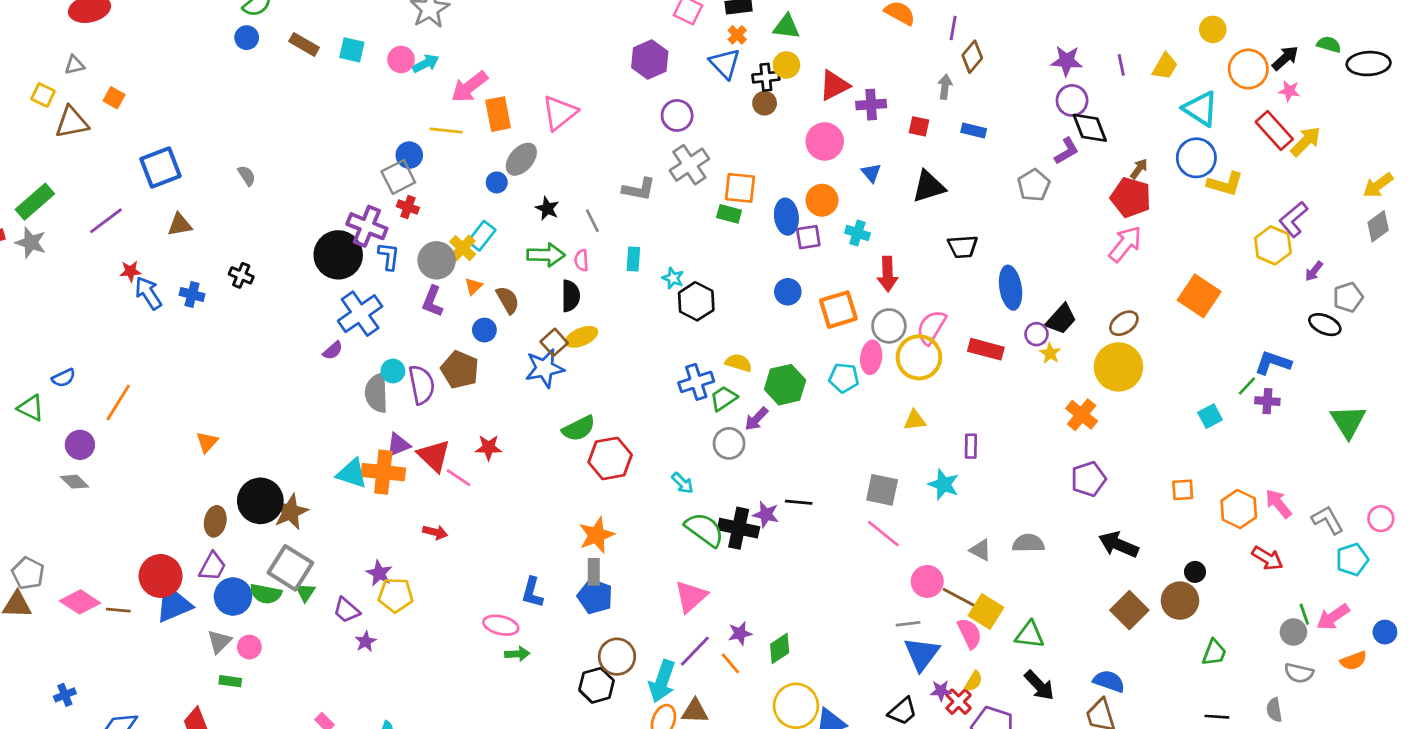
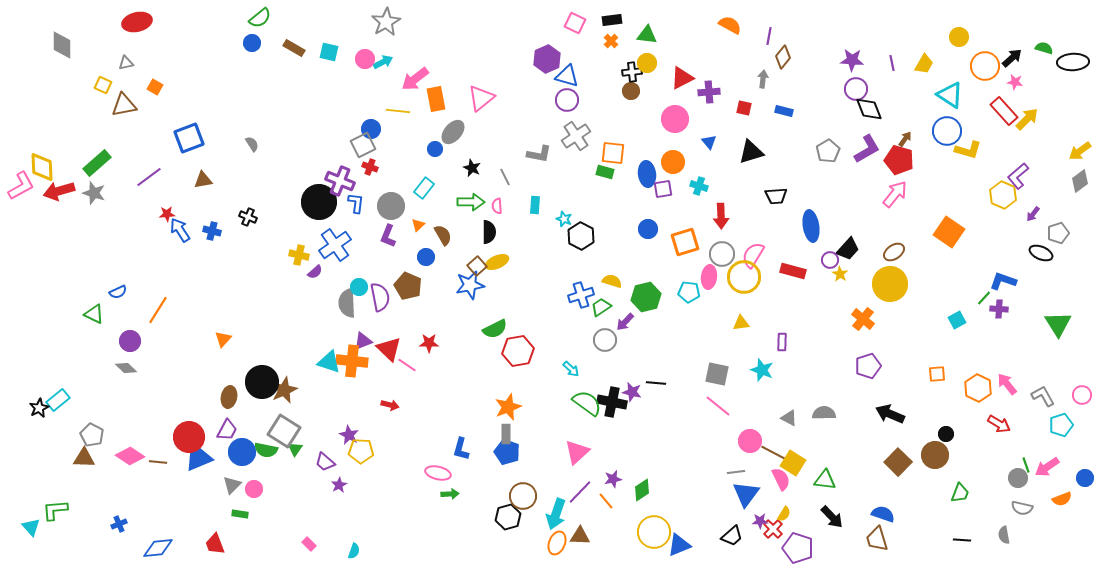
blue triangle: (725, 64) -> (567, 76), moved, turned -30
purple L-shape: (1067, 151) -> (867, 149), moved, size x1.4
yellow cross: (463, 248) -> (299, 255), moved, turned -30

